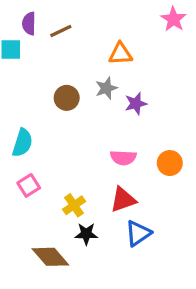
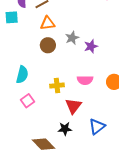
orange triangle: (120, 54) -> (47, 23), moved
red triangle: (123, 200) -> (73, 106), moved, turned -30
yellow cross: (74, 205) -> (57, 85), moved, turned 32

